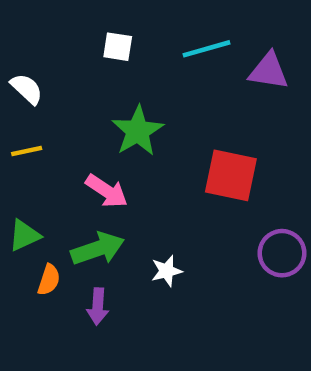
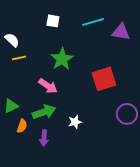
yellow line: (27, 151) -> (19, 58), moved
red square: (231, 175) -> (104, 79), turned -30

